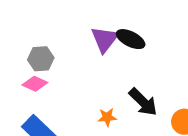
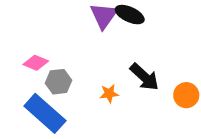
gray hexagon: (41, 59) -> (59, 82), moved

